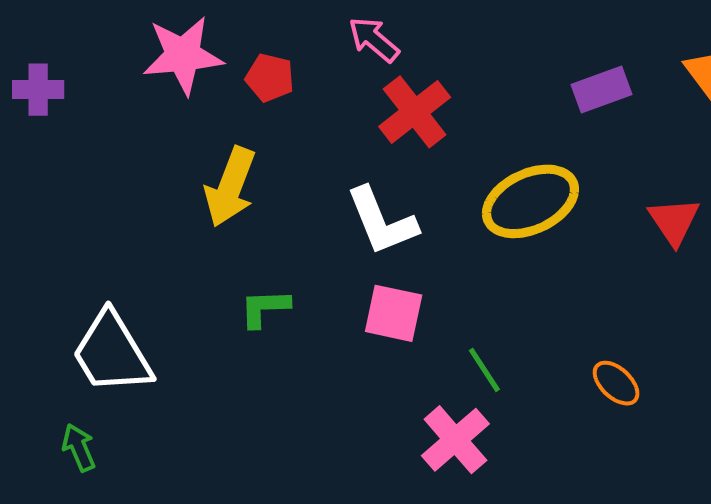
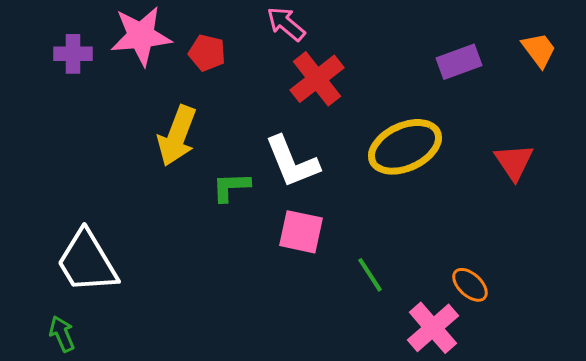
purple cross: (38, 90) -> (73, 54), moved
green L-shape: (265, 308) -> (231, 187), moved
pink cross: (455, 440) -> (433, 328), moved

